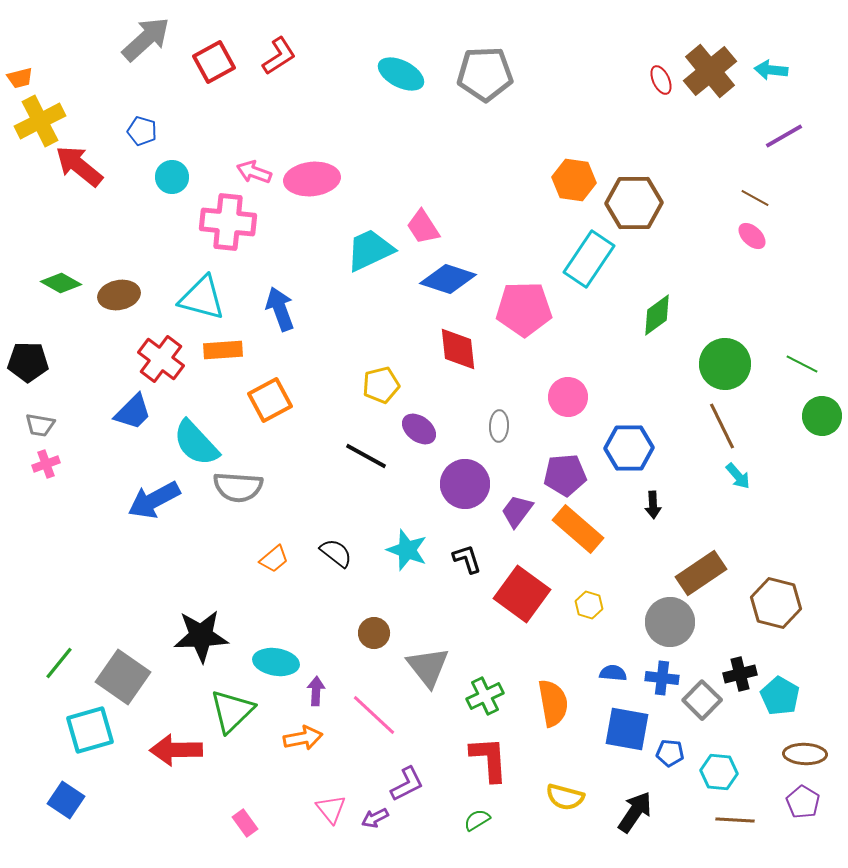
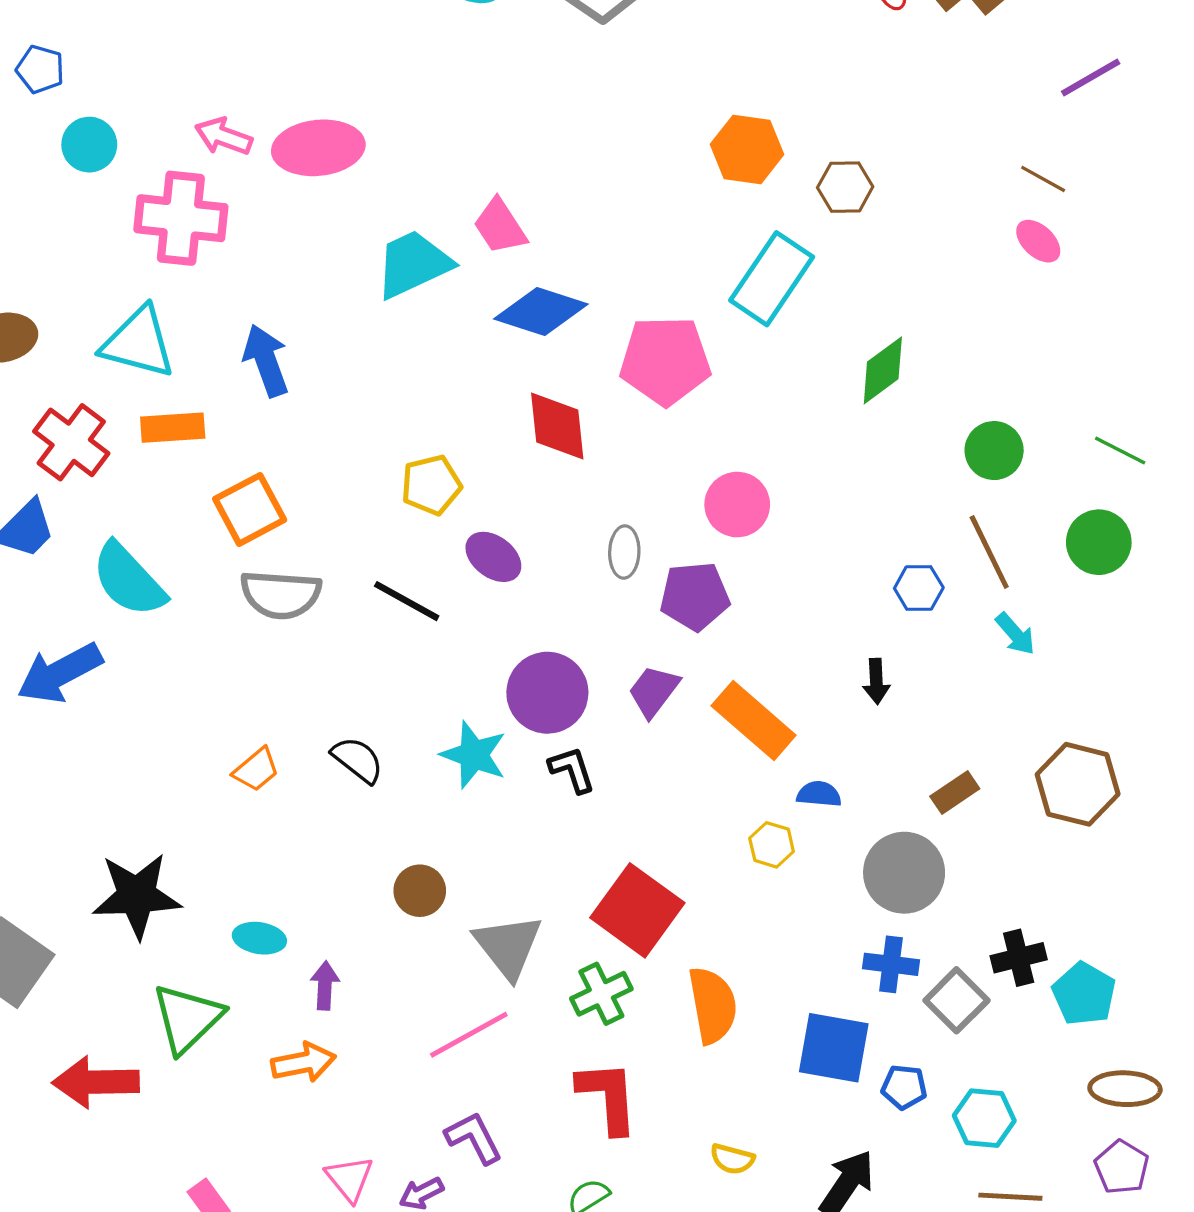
brown hexagon: (634, 203) -> (845, 187), size x0.6
green circle: (725, 364) -> (994, 451), size x0.7
green circle: (822, 416) -> (1099, 542), moved
blue hexagon: (629, 448) -> (919, 588), moved, size x0.6
purple pentagon: (565, 475) -> (695, 596), moved
purple circle: (465, 484) -> (547, 693), moved
gray semicircle: (238, 487) -> (281, 595), moved
brown rectangle: (701, 573) -> (955, 793), size x0.6
red square: (522, 594) -> (637, 910), moved
brown hexagon: (776, 603) -> (1078, 784), moved
cyan ellipse: (276, 662) -> (259, 938), size x0.7
blue semicircle: (613, 673) -> (819, 794), moved
pink line: (374, 715) -> (469, 1035), moved, turned -72
purple L-shape: (407, 784) -> (474, 1138), turned -90
yellow semicircle: (565, 797) -> (732, 1159), size x0.7

